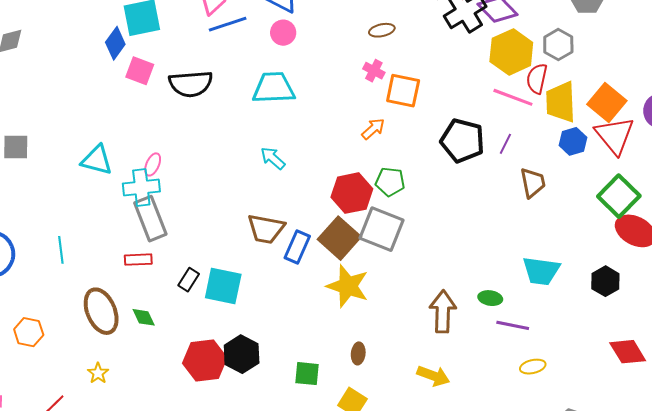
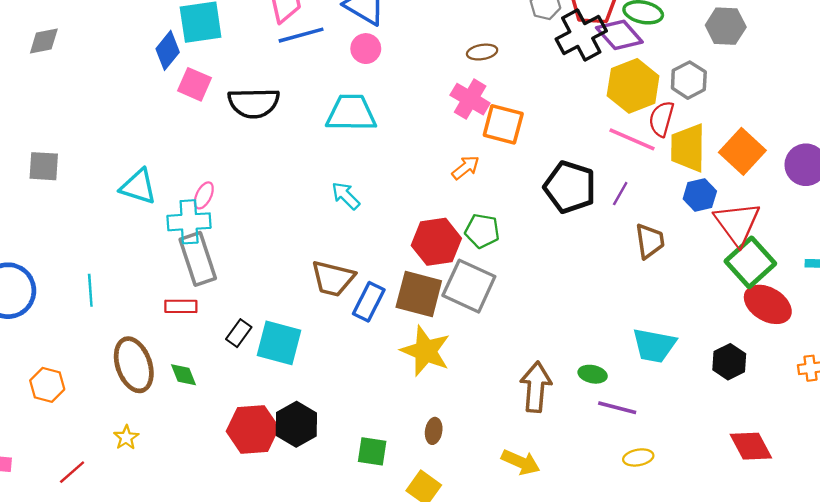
pink cross: (374, 71) -> (470, 99), size x1.5
red triangle: (615, 135) -> (737, 223), moved
brown square: (339, 238) -> (419, 294), turned -30

